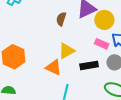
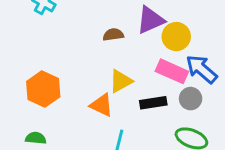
brown semicircle: (61, 19) -> (113, 35), turned 64
pink rectangle: (102, 44) -> (172, 71), size x1.5

